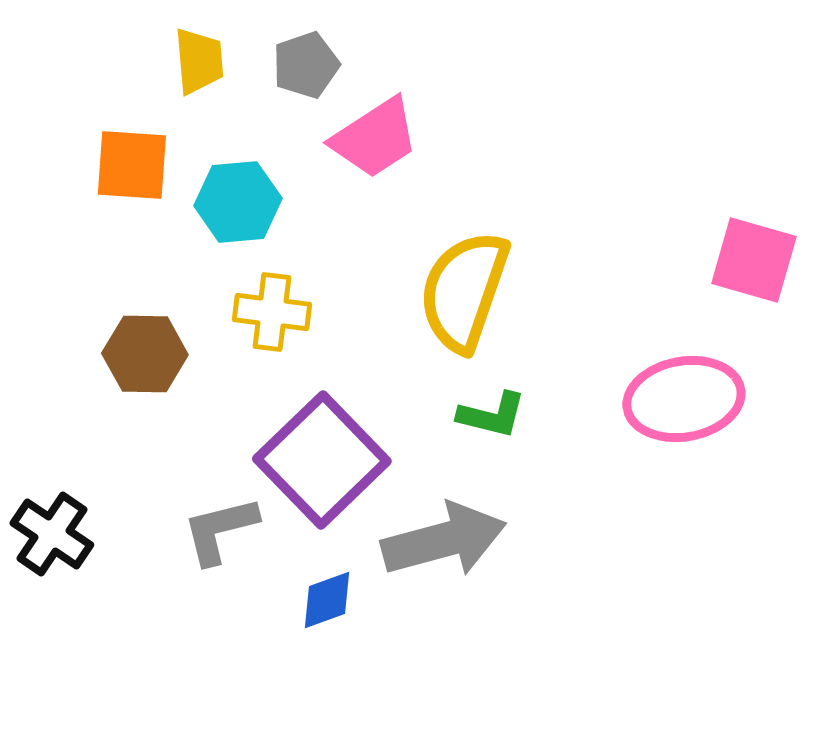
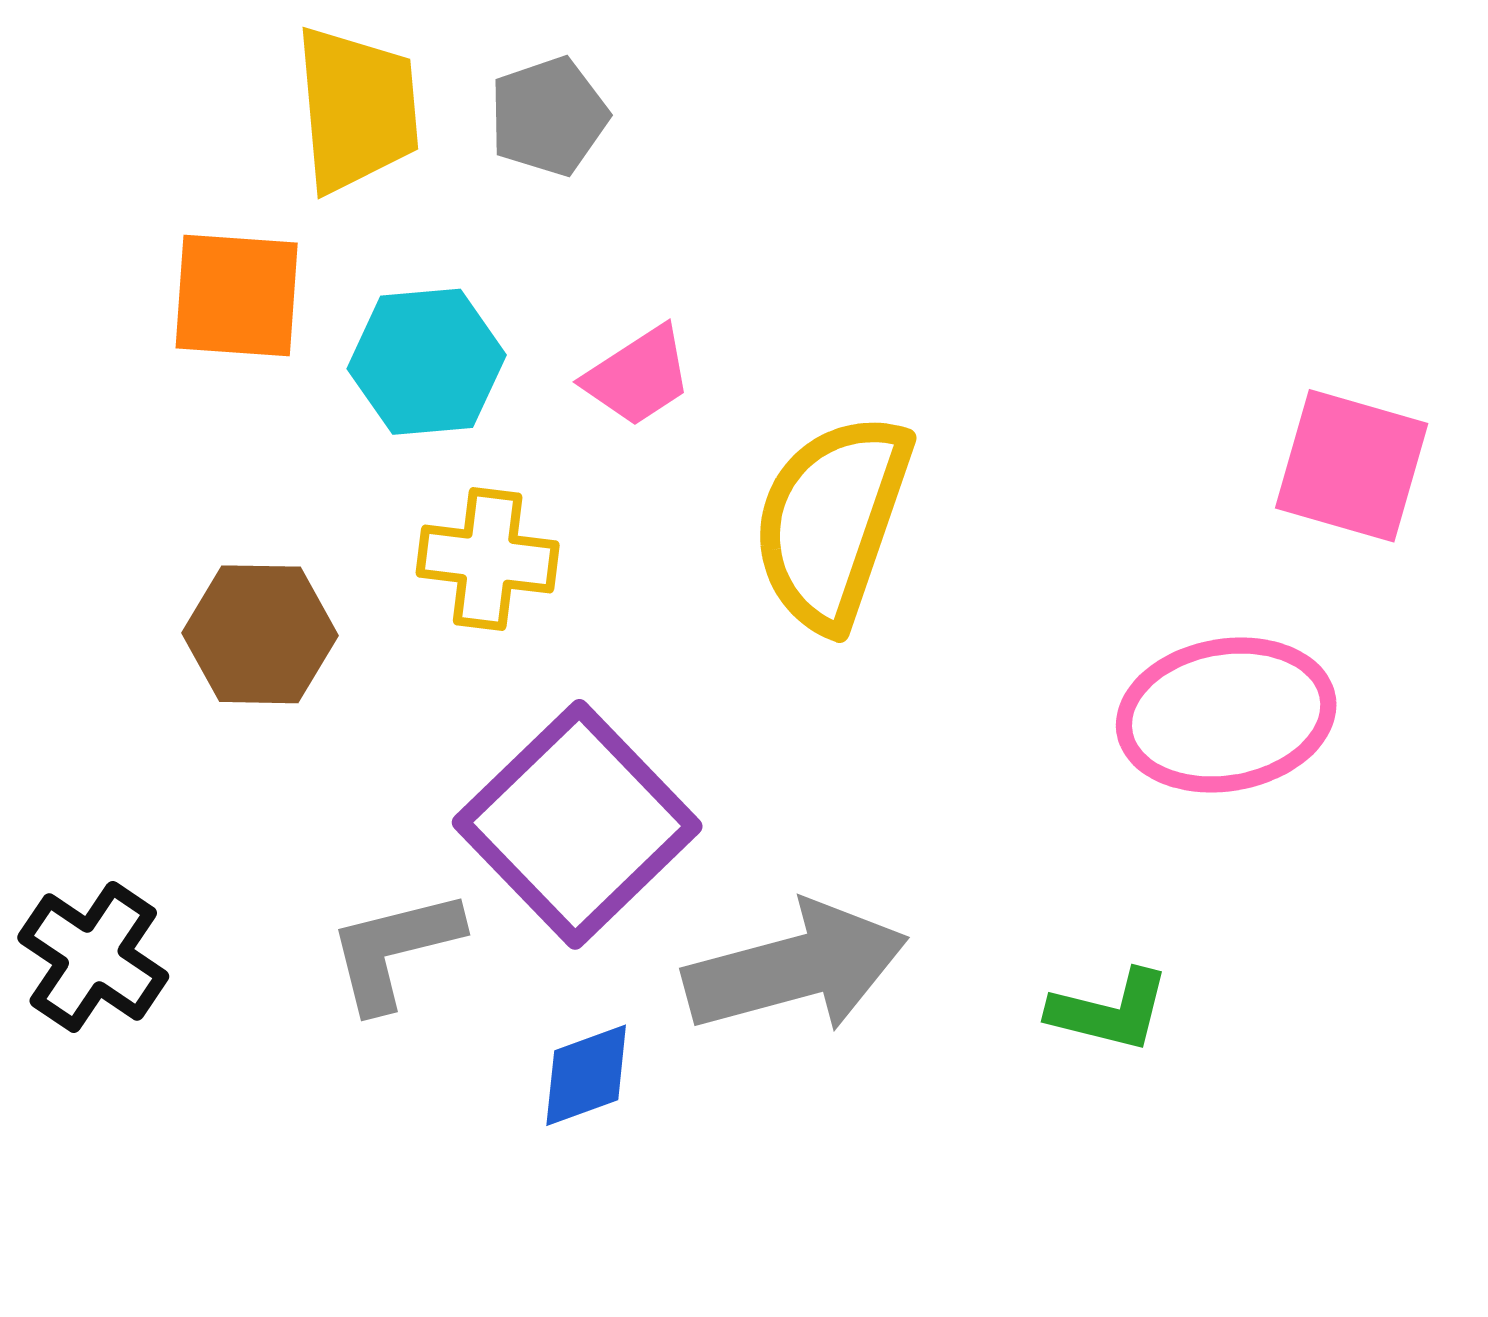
yellow trapezoid: (199, 61) -> (357, 109), size x1.4
pink trapezoid: (375, 138) -> (638, 376), moved, size x0.7
green L-shape: (492, 415) -> (1110, 1011), moved

